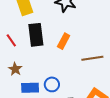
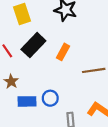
black rectangle: (36, 35) -> (33, 45), turned 50

